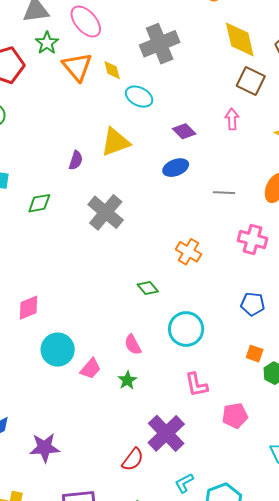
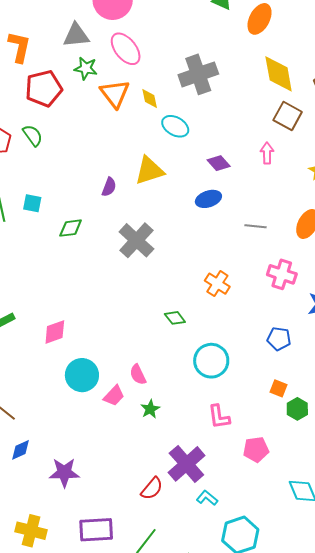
green star: (47, 43) -> (86, 68), turned -30
pink semicircle: (133, 345) -> (138, 375), moved
cyan L-shape: (184, 483) -> (207, 498), moved, turned 65

